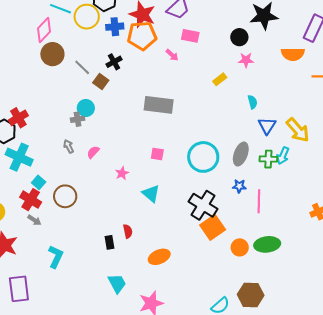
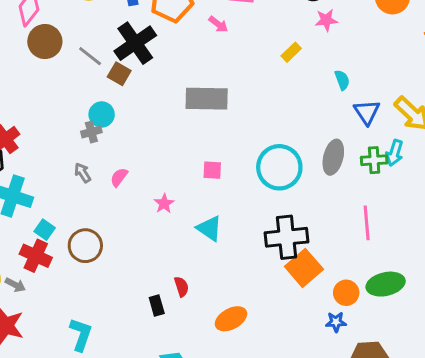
black cross: (114, 62) -> (135, 43), size x1.8
blue star: (239, 186) -> (336, 322), moved
black cross: (203, 205) -> (287, 237), turned -32
gray arrow: (34, 220) -> (15, 285), moved

